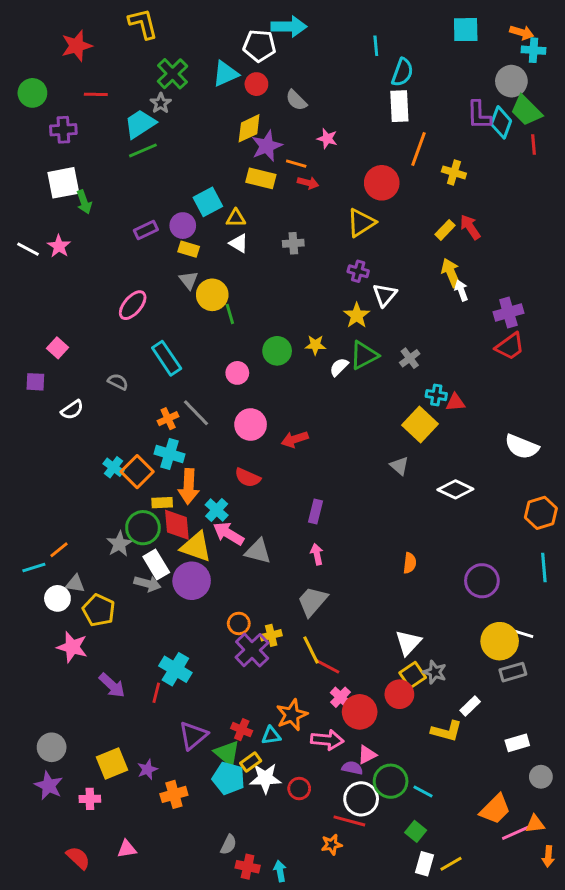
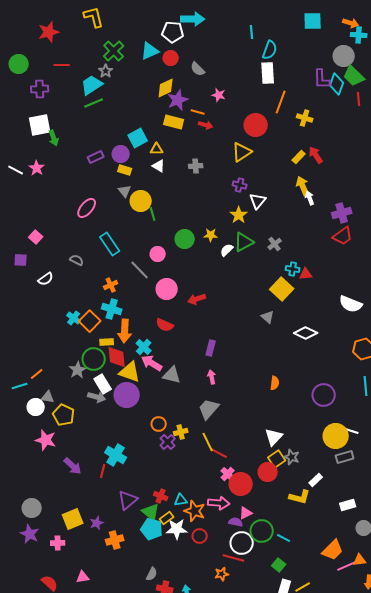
gray line: (196, 413) -> (140, 270), moved
purple cross: (252, 650) -> (168, 442), size x0.7
orange star: (292, 715) -> (195, 511), moved, turned -30

